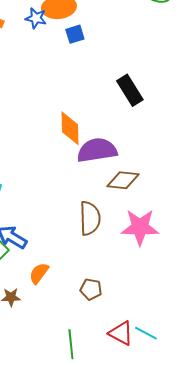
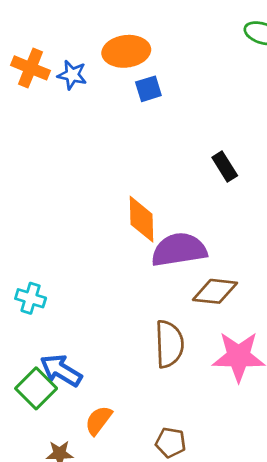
blue star: (36, 18) -> (72, 75), moved
black rectangle: (130, 90) -> (225, 166), size x0.7

